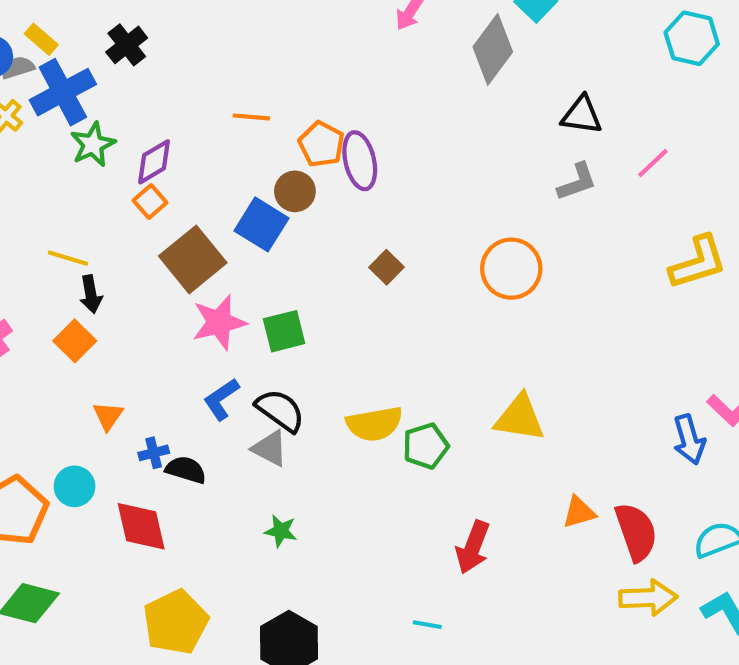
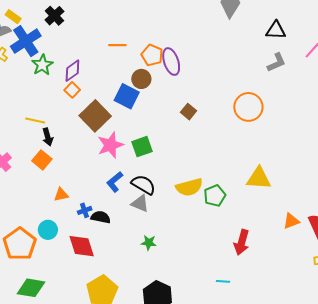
orange triangle: (108, 416) -> (61, 195), turned 49

